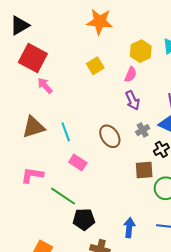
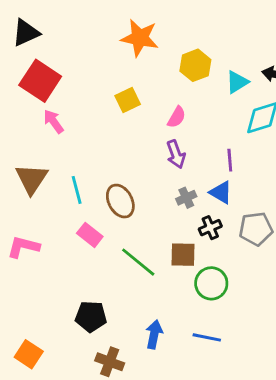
yellow hexagon: (141, 51) -> (195, 65), moved
brown triangle: (33, 127) -> (32, 179), turned -45
brown ellipse: (110, 136) -> (120, 201), moved
green line: (63, 196) -> (138, 262), moved

